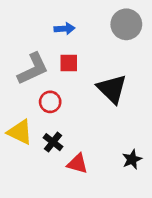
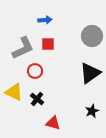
gray circle: (126, 24) -> (92, 36), moved
black triangle: (112, 89) -> (90, 73), moved, turned 40
red triangle: (77, 164) -> (53, 123), moved

